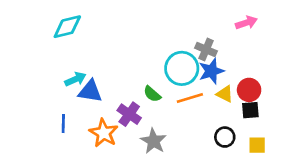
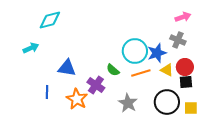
gray cross: (206, 50) -> (178, 40), moved
cyan arrow: (75, 79) -> (31, 48), moved
black circle: (225, 137) -> (167, 102), size x1.6
gray star: (153, 141) -> (128, 103), moved

